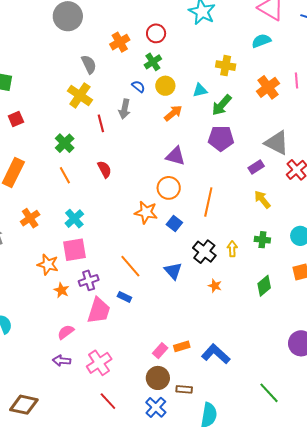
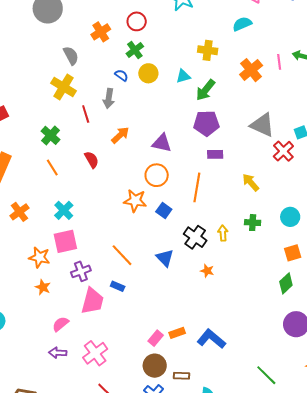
orange arrow: (173, 113) -> (120, 135), moved
purple rectangle: (256, 167) -> (215, 154), moved, turned 35
green diamond: (264, 286) -> (286, 283), moved
orange star: (61, 290) -> (43, 287), moved

